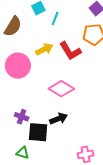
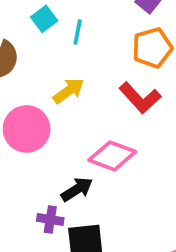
red L-shape: (70, 51) -> (140, 98), moved
black arrow: (58, 119) -> (77, 189), moved

